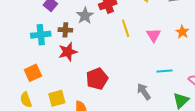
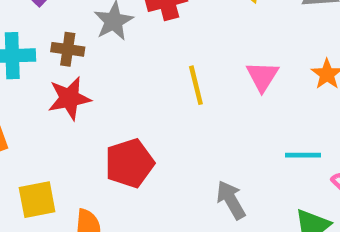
yellow line: (126, 28) -> (196, 85), moved
cyan line: (165, 71) -> (303, 155), moved

